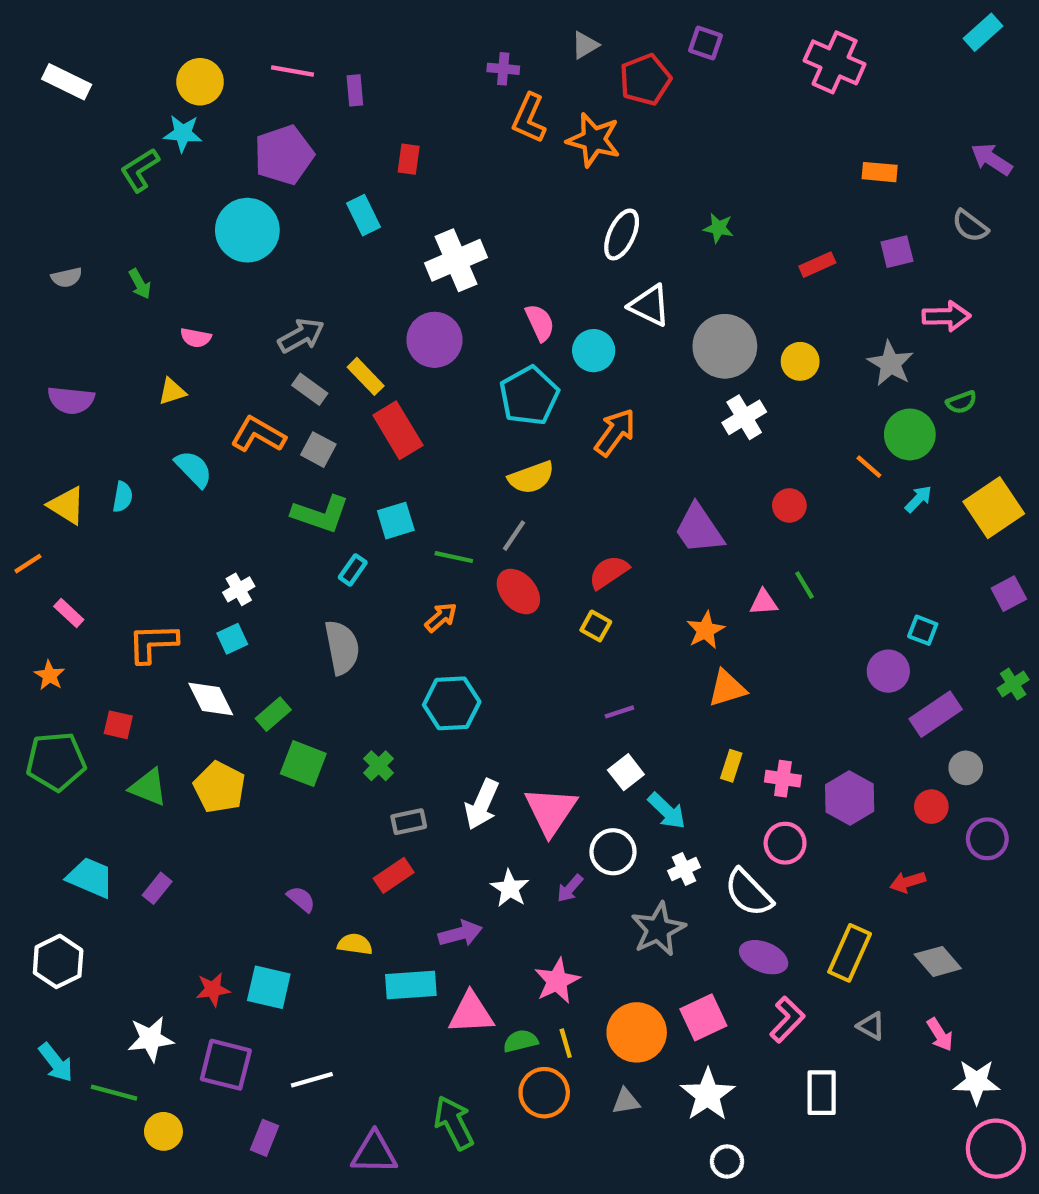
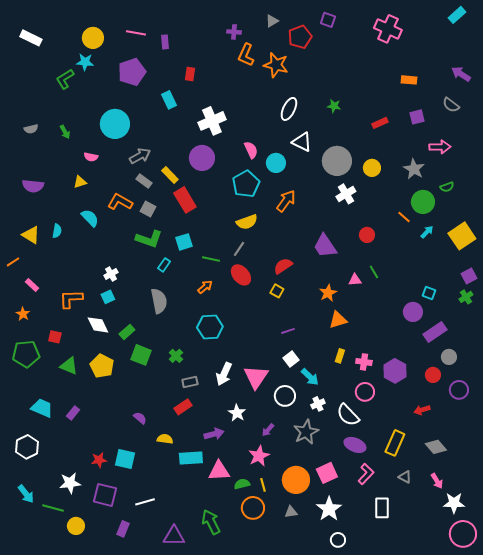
cyan circle: (247, 230) -> (115, 124), moved
green cross: (1013, 684) -> (466, 297), moved
purple arrow: (570, 888) -> (268, 430), moved

